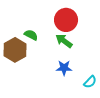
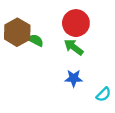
brown hexagon: (15, 50) -> (17, 32), moved

